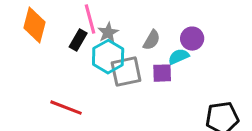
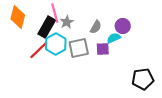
black rectangle: (78, 40) -> (47, 27), size x1.5
cyan hexagon: (108, 57) -> (56, 44), moved
red line: (66, 108) -> (39, 50), moved, turned -65

